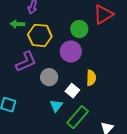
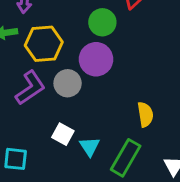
gray circle: (49, 77) -> (68, 83), moved
yellow semicircle: (91, 78) -> (145, 114), moved
white square: (72, 91) -> (63, 134), moved

